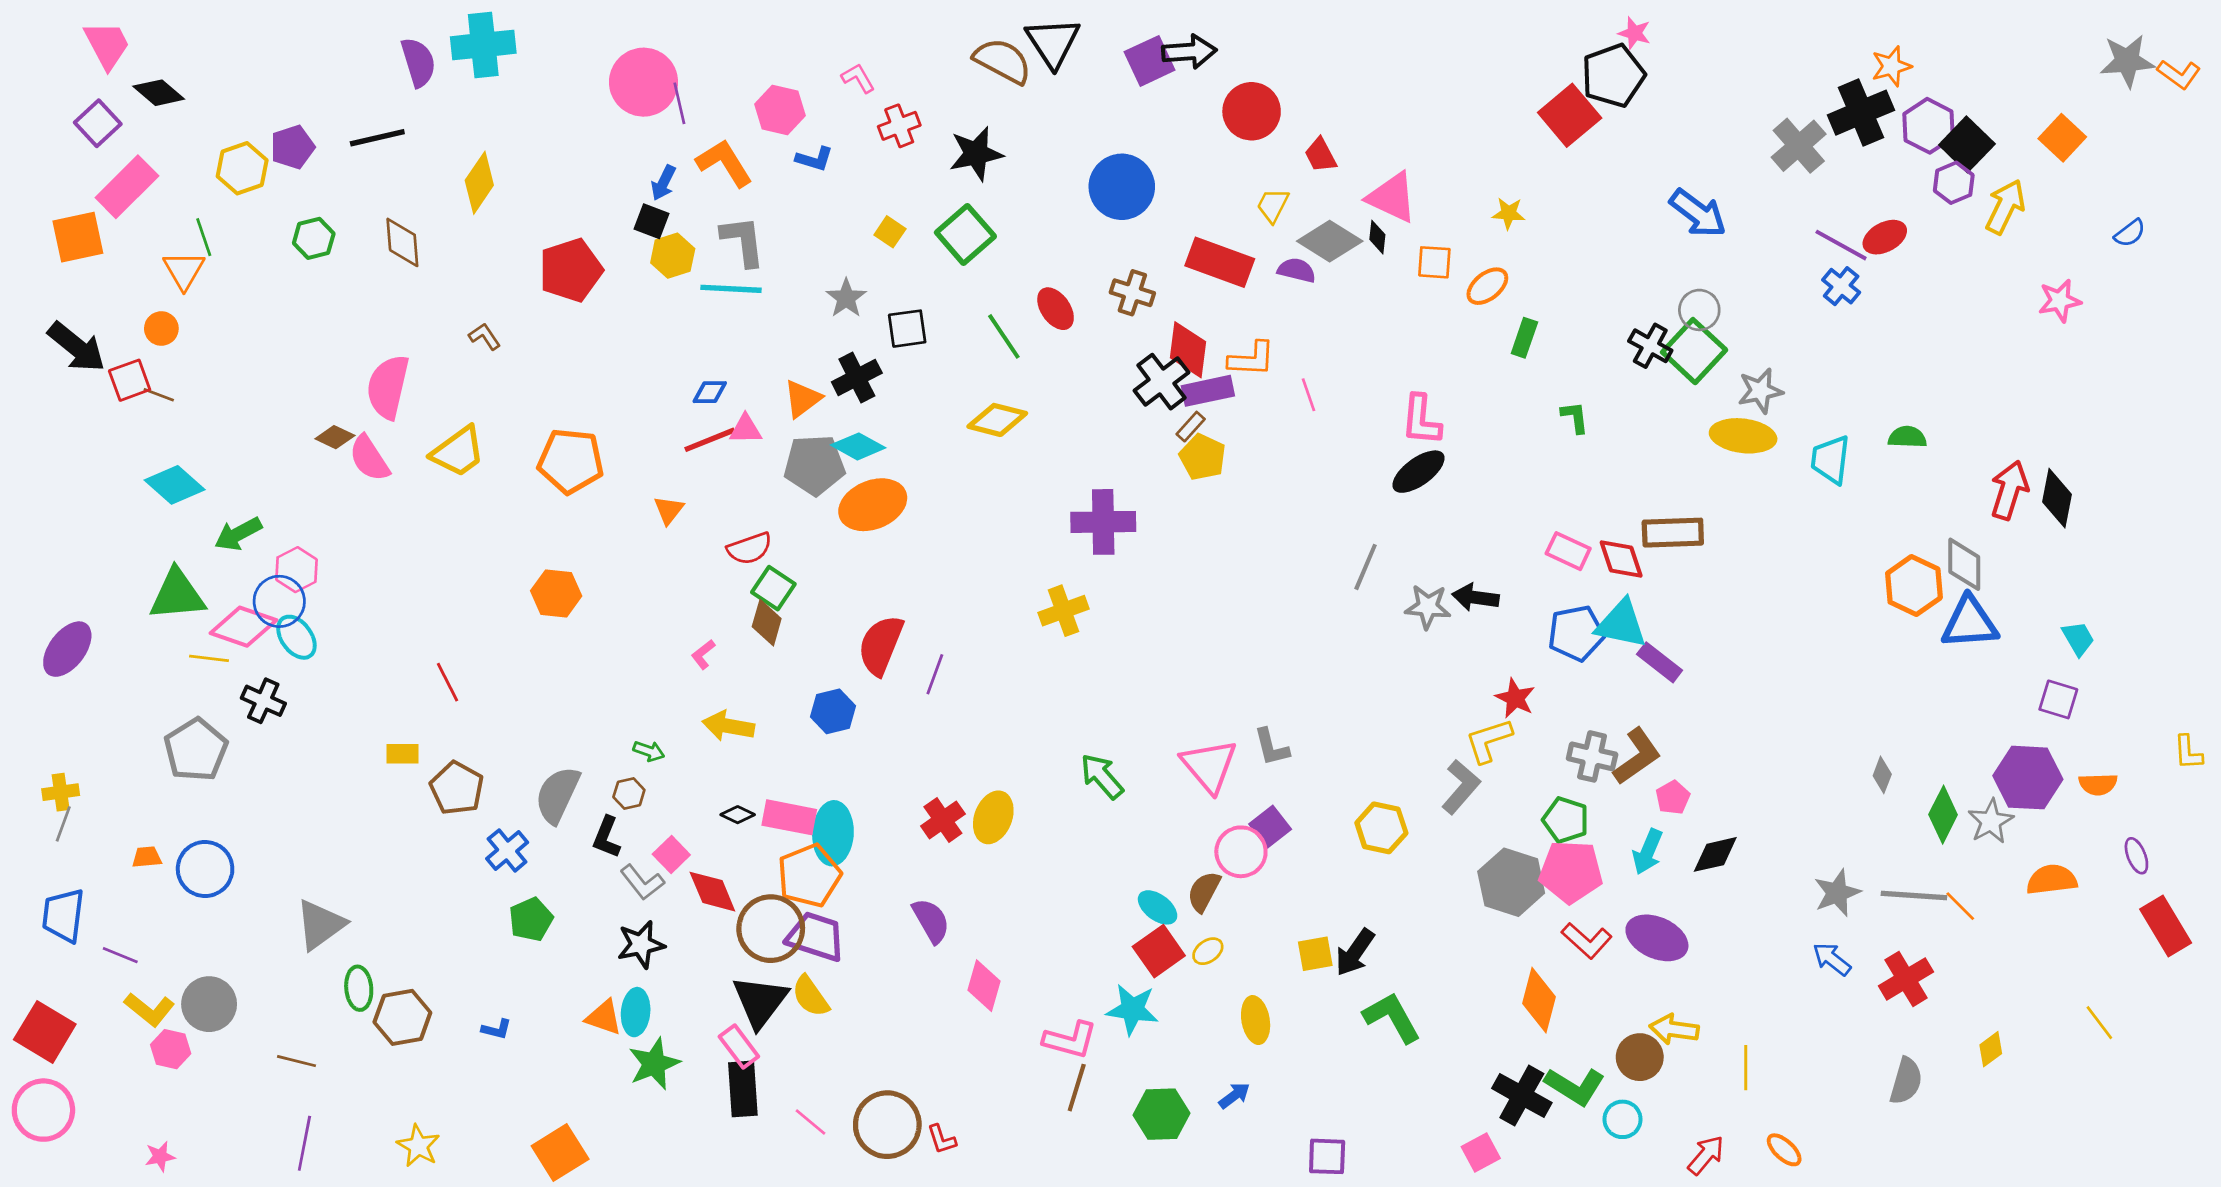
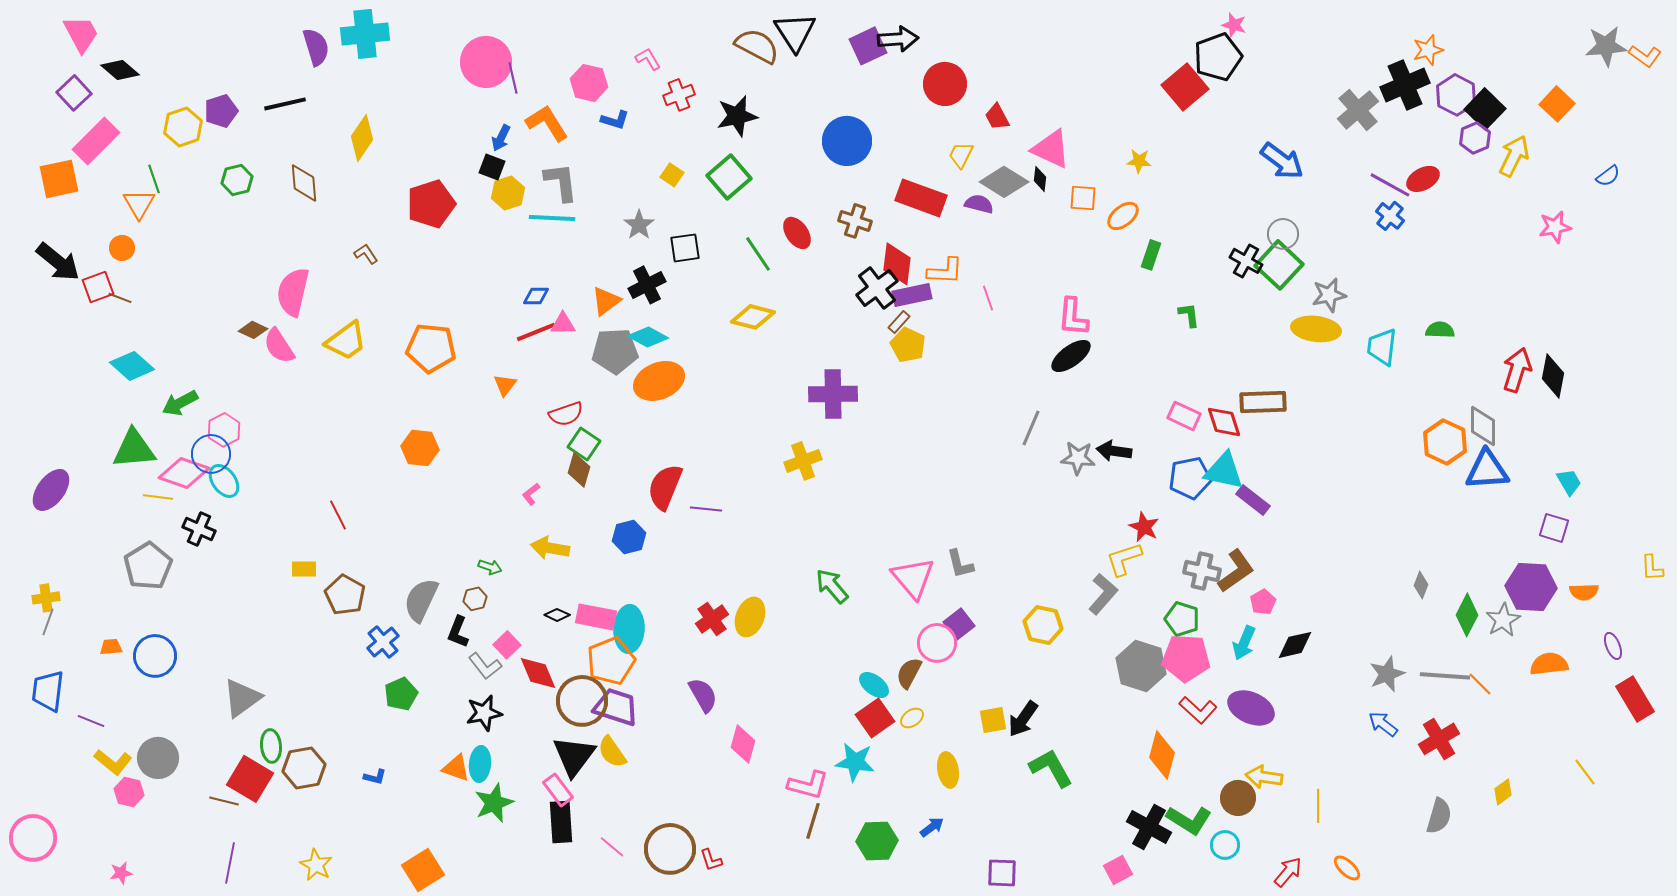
purple line: (935, 674) -> (706, 509), turned 76
red square: (45, 1032) -> (250, 779), moved

